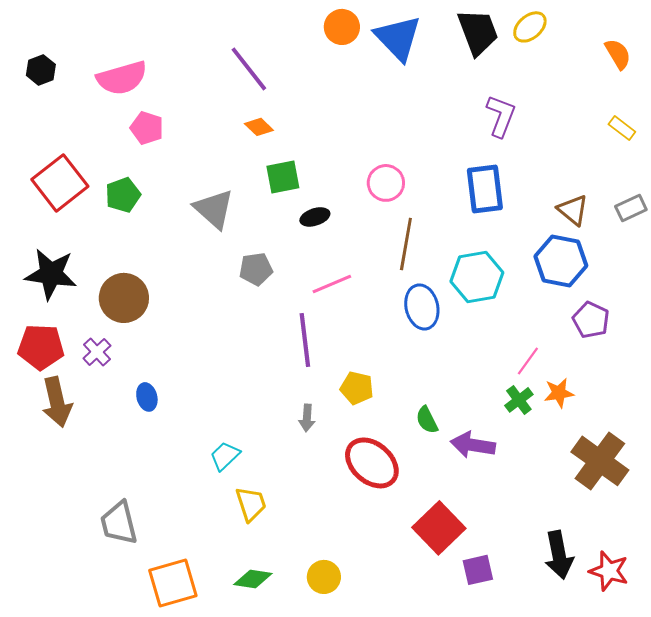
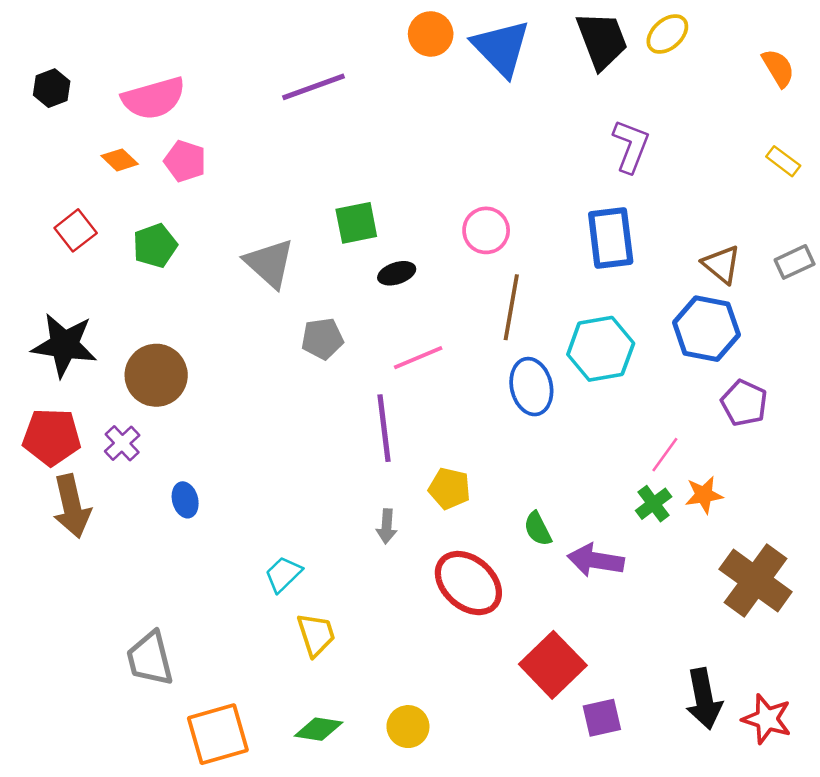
purple line: (249, 69) -> (314, 87), turned -72
orange diamond: (259, 127) -> (120, 160), moved
red square: (60, 183) -> (76, 230), size x0.6

